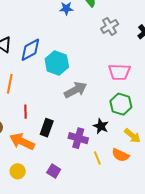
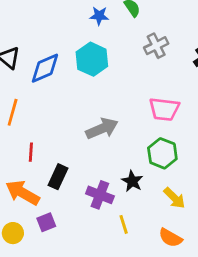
cyan hexagon: (57, 63) -> (92, 59), moved
orange semicircle: (120, 155) -> (170, 238), moved
purple square: (54, 171) -> (46, 222), moved, turned 32

